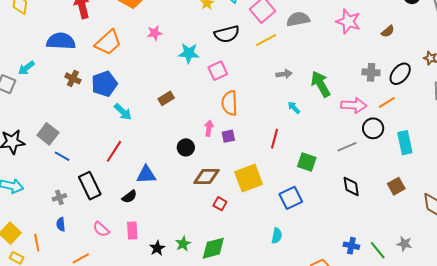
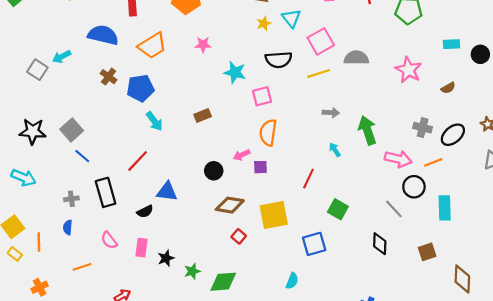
pink arrow: (209, 128) -> (242, 155), turned -133
gray line: (347, 147) -> (394, 209), moved, turned 60
black star: (157, 248) -> (166, 258), moved

